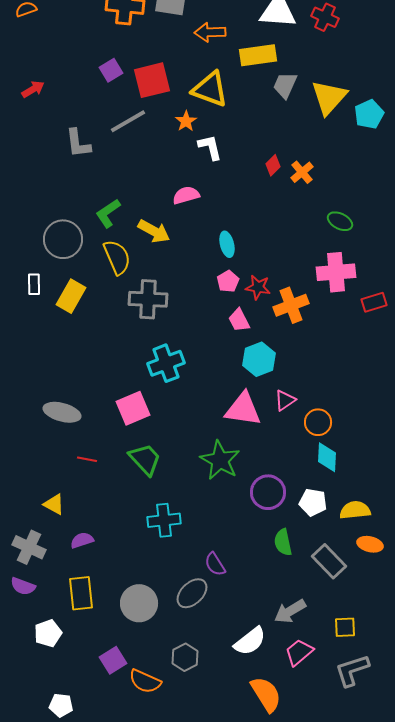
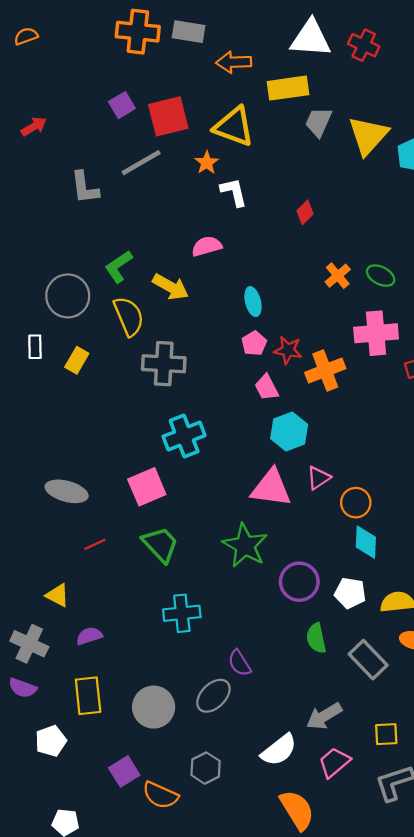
orange cross: (302, 172) -> (338, 276), moved
yellow rectangle: (71, 296) -> (77, 360), size x0.7
red line: (87, 459) -> (95, 544), turned -36

